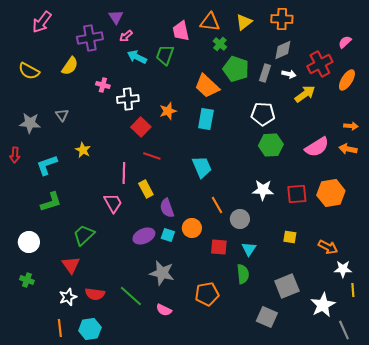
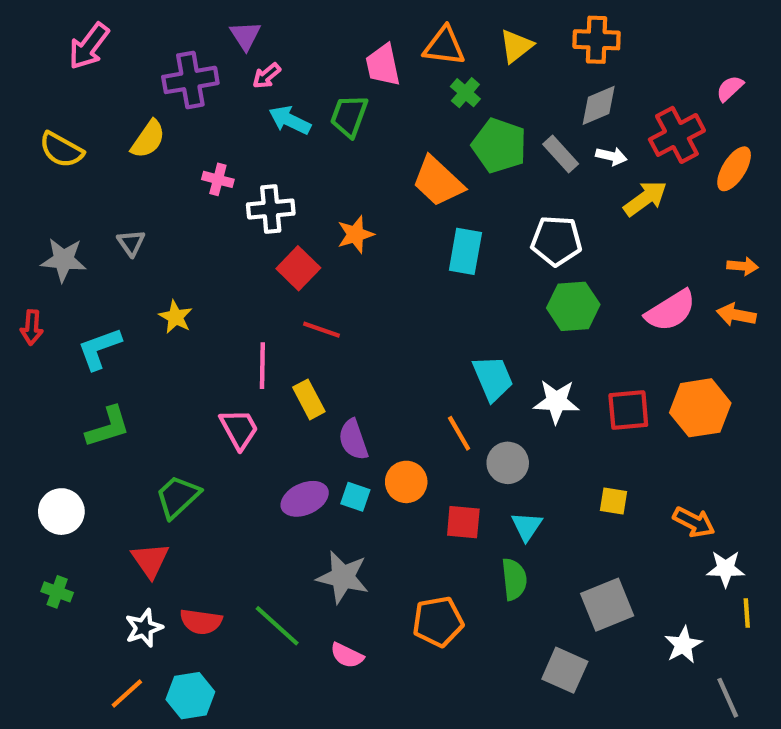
gray rectangle: (265, 73) -> (561, 154), turned -60
cyan rectangle: (206, 119) -> (465, 251), moved
cyan trapezoid: (202, 167) -> (493, 378), moved
white star: (323, 305) -> (683, 645), size x0.7
orange line: (60, 328) -> (127, 693), turned 54

